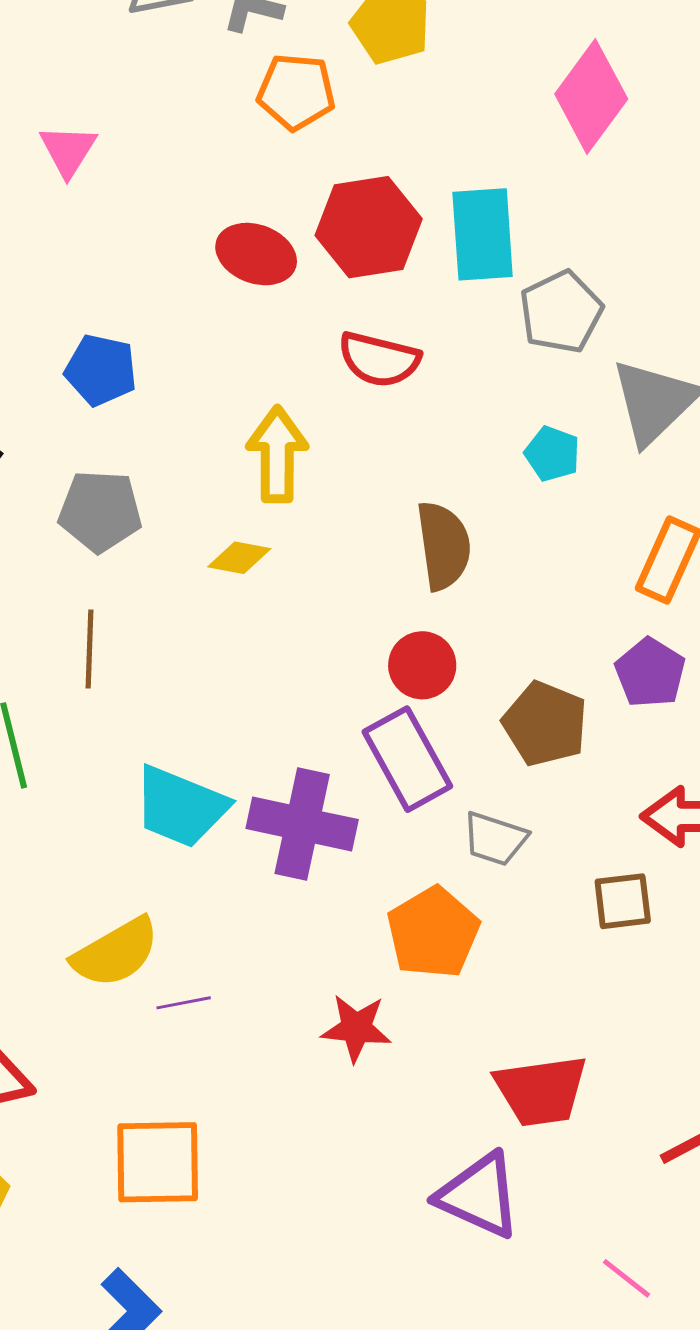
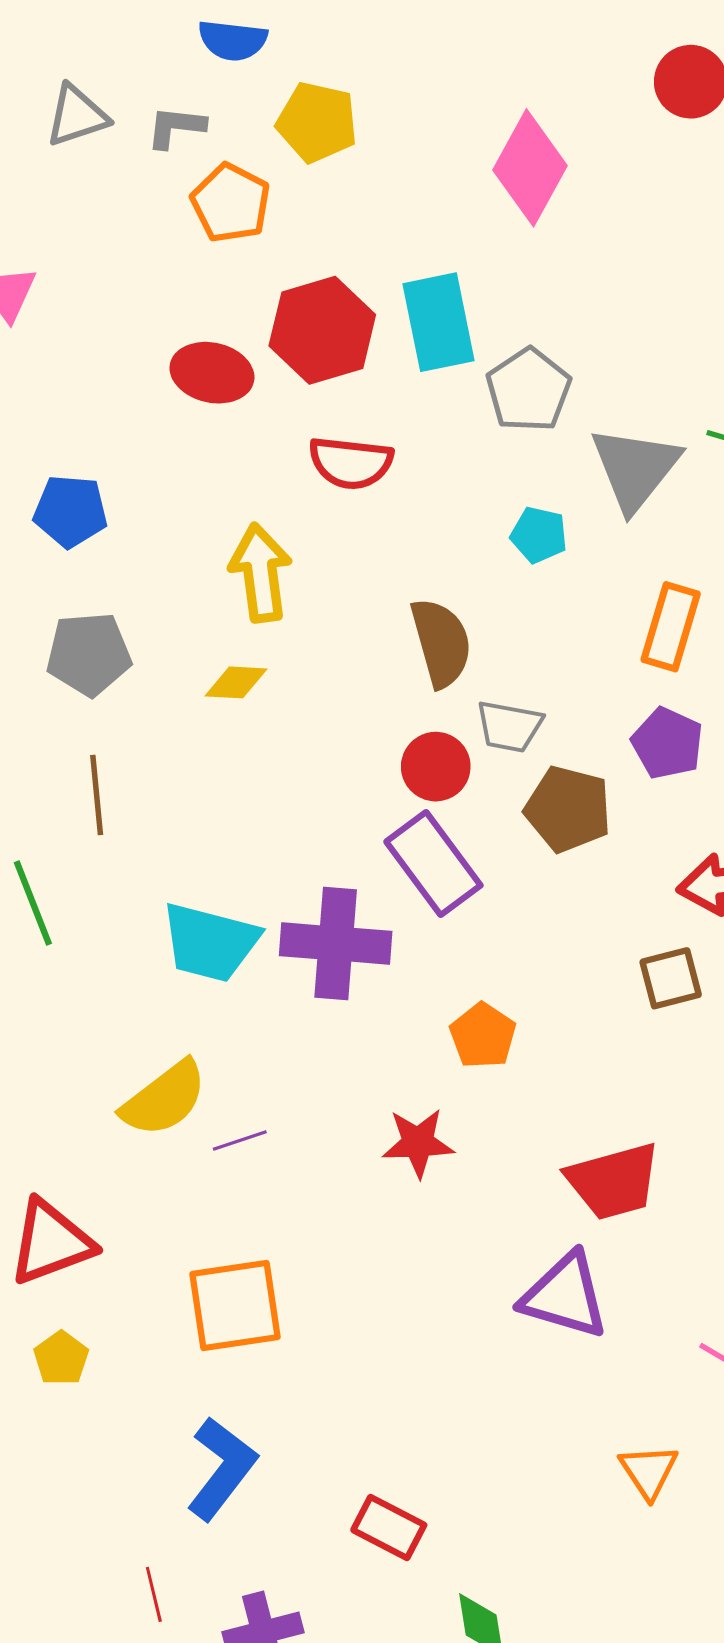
orange pentagon: (296, 92) -> (231, 203), turned 30
gray trapezoid: (495, 839) -> (509, 726), moved
orange pentagon: (433, 933) -> (483, 1036), size x0.7

